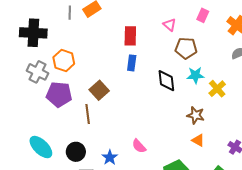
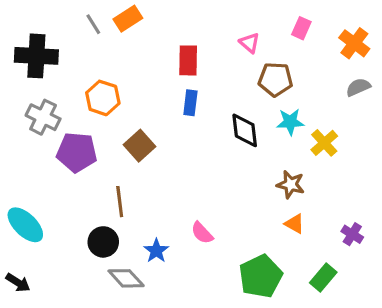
gray line: (70, 13) -> (93, 24), turned -32
orange hexagon: (64, 60) -> (103, 98), moved
brown line: (88, 114) -> (120, 202), moved
cyan ellipse: (41, 147) -> (25, 225), moved

